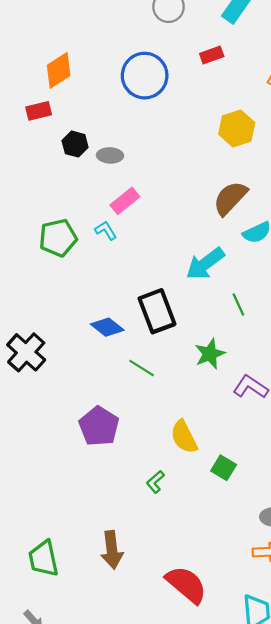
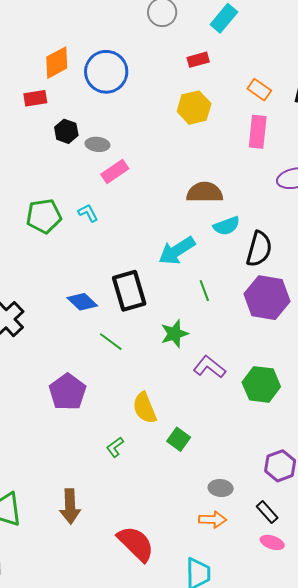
blue circle: (145, 76) -> (106, 72), moved
yellow hexagon: (237, 128) -> (194, 108), moved
brown semicircle: (230, 198) -> (205, 192), turned 42
pink rectangle: (125, 201) -> (115, 172), moved

